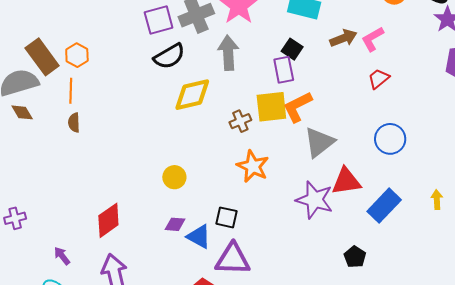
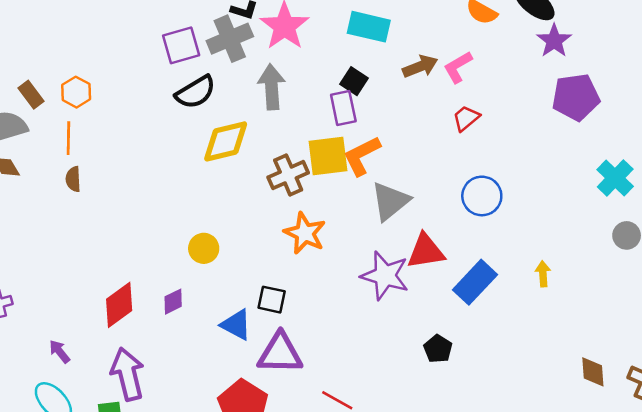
brown rectangle: (42, 57) -> (31, 95), size x0.6
brown cross: (240, 121) -> (288, 175), size x1.4
purple diamond: (175, 224) -> (173, 302), moved, turned -30

